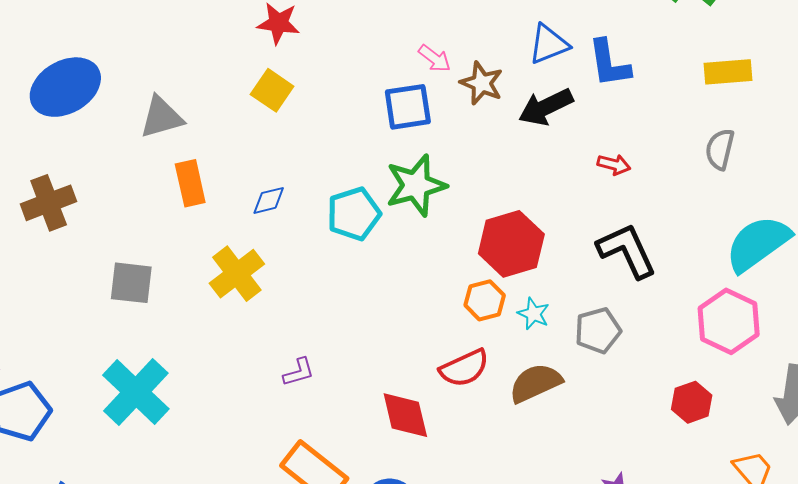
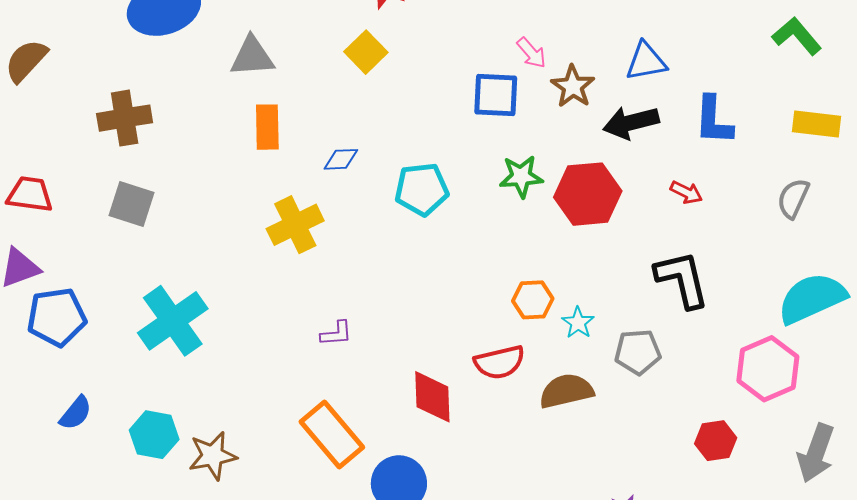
blue L-shape: (609, 63) -> (713, 120), moved
green star: (416, 185) -> (521, 176), moved, size x0.7
red hexagon: (511, 244) -> (588, 194), moved
gray square: (131, 283) -> (131, 204), moved

